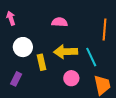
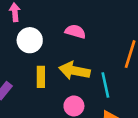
white circle: (23, 47) -> (30, 40), moved

